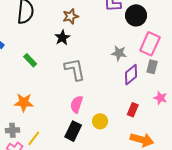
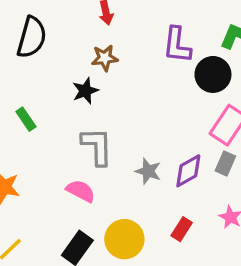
gray star: (119, 53) -> (148, 171), moved
pink semicircle: (77, 104) -> (81, 191), moved, turned 90
yellow circle: (100, 121) -> (124, 239), size x1.5

